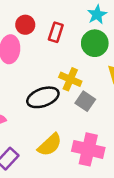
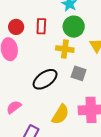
yellow cross: (70, 79) -> (65, 49), moved

